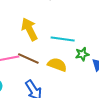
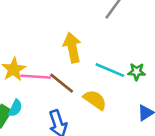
green star: (82, 54) -> (137, 72), moved

